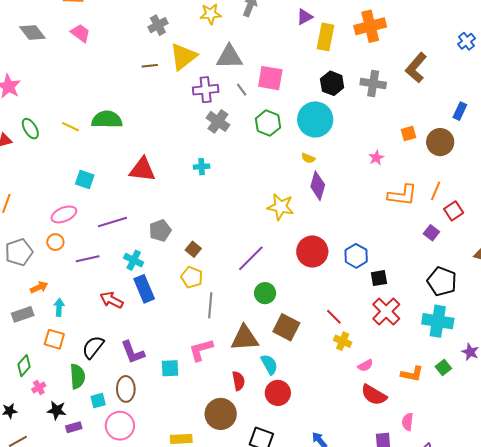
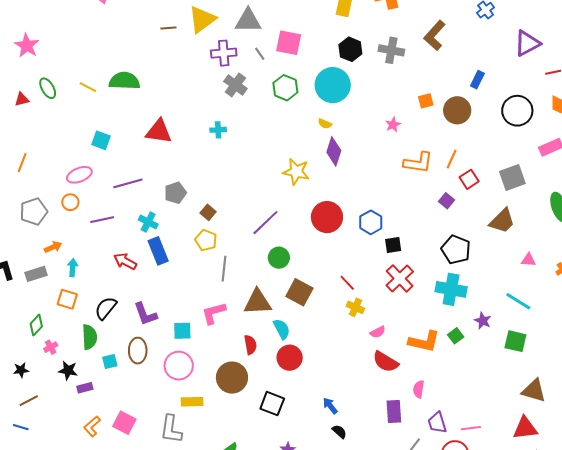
orange L-shape: (412, 374) -> (424, 341), size x1.4
pink circle: (120, 426) -> (179, 366), moved

